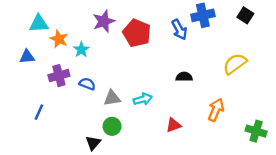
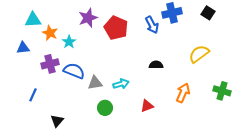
blue semicircle: (87, 84) -> (74, 71), size x1.5
green circle: (112, 126) -> (105, 108), moved
green cross: (256, 131) -> (222, 91), moved
black triangle: (93, 143) -> (57, 121), moved

